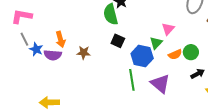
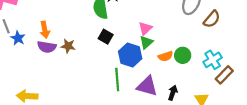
pink triangle: (168, 29) -> (145, 28), moved
purple semicircle: (53, 55) -> (47, 47), moved
black arrow: (198, 74) -> (173, 93), moved, turned -48
purple triangle: (160, 84) -> (147, 86), turned -30

